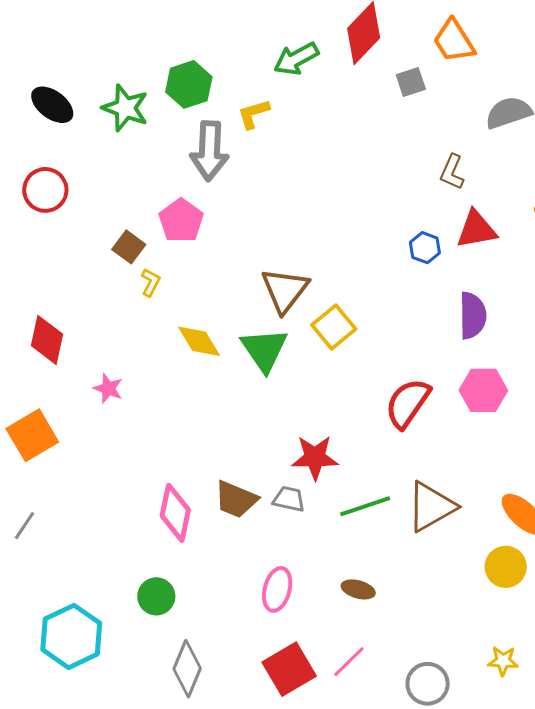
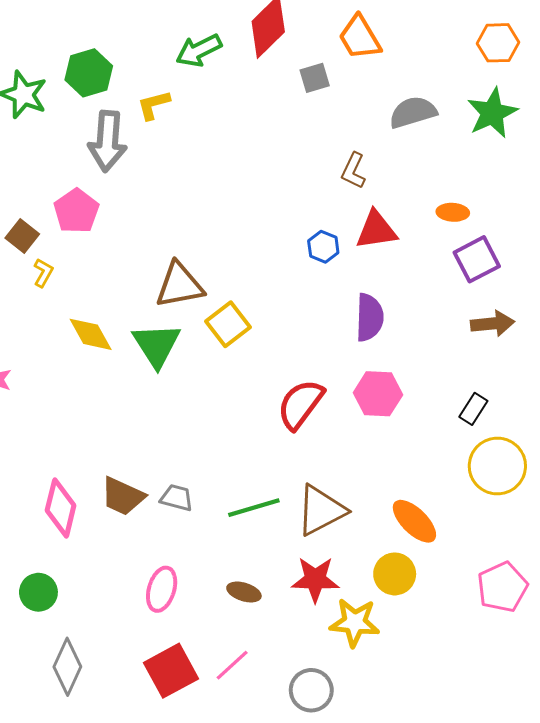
brown triangle: (285, 290) -> (179, 285), turned 40
red star: (315, 457) -> (315, 579), moved
yellow star: (503, 661) -> (355, 622), moved, size x1.6

